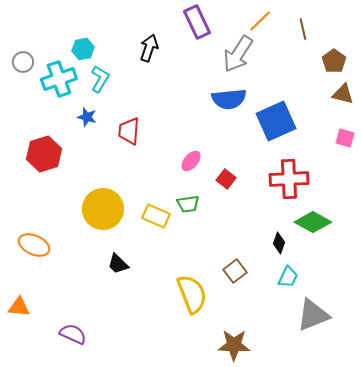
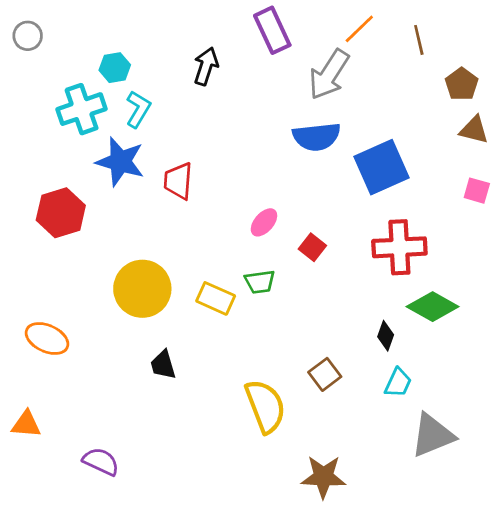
gray circle: (23, 62) -> (28, 36), moved
blue star: (87, 117) -> (120, 162), size x1.8
black trapezoid: (118, 264) -> (163, 365), turned 30

